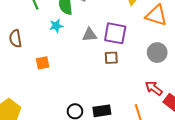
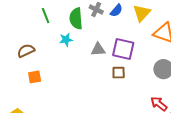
brown semicircle: (15, 39) -> (26, 51), turned 72
orange square: (43, 63) -> (35, 77), moved

